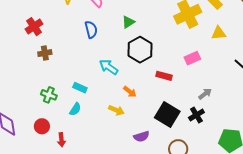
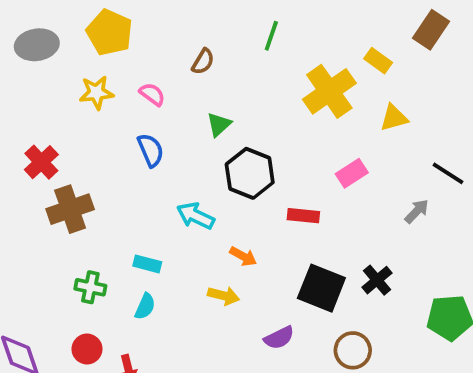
brown cross: (45, 53) -> (70, 209), size x1.6
gray arrow: (205, 94) -> (417, 211), moved

